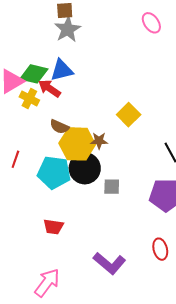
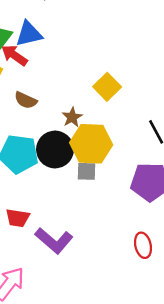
brown star: (99, 141) -> (72, 117), turned -30
yellow hexagon: (77, 144) -> (91, 144), moved
purple L-shape: (109, 263) -> (54, 241), moved

